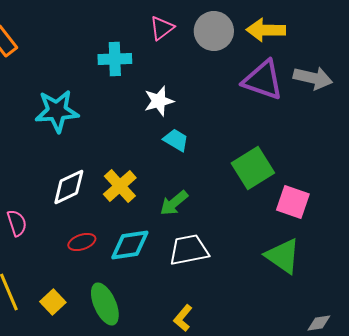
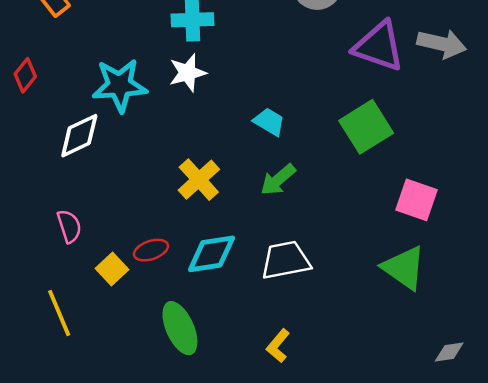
white star: (159, 101) -> (187, 73), moved
green square: (253, 168) -> (366, 127), moved
white diamond: (69, 187) -> (79, 136), moved
green arrow: (174, 203) -> (278, 180), moved
yellow square: (53, 302) -> (112, 269), moved

